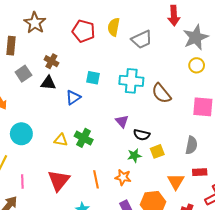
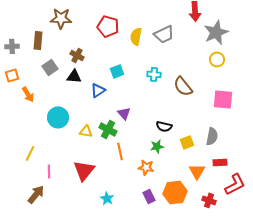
brown star: (35, 23) -> (61, 18), turned -30
yellow semicircle: (114, 27) -> (136, 36), moved
cyan square: (93, 78) -> (117, 71), turned -32
cyan cross: (131, 81) -> (154, 74), size x0.6
purple triangle: (122, 121) -> (124, 113), moved
cyan circle: (21, 134) -> (58, 117), moved
yellow square: (157, 151) -> (187, 142), moved
orange line: (96, 179) -> (120, 151), moved

